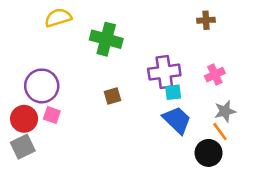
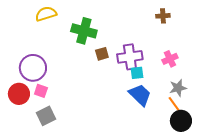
brown square: (112, 96) -> (102, 54), moved
gray square: (23, 147) -> (46, 116), moved
black circle: (209, 153) -> (181, 121), moved

